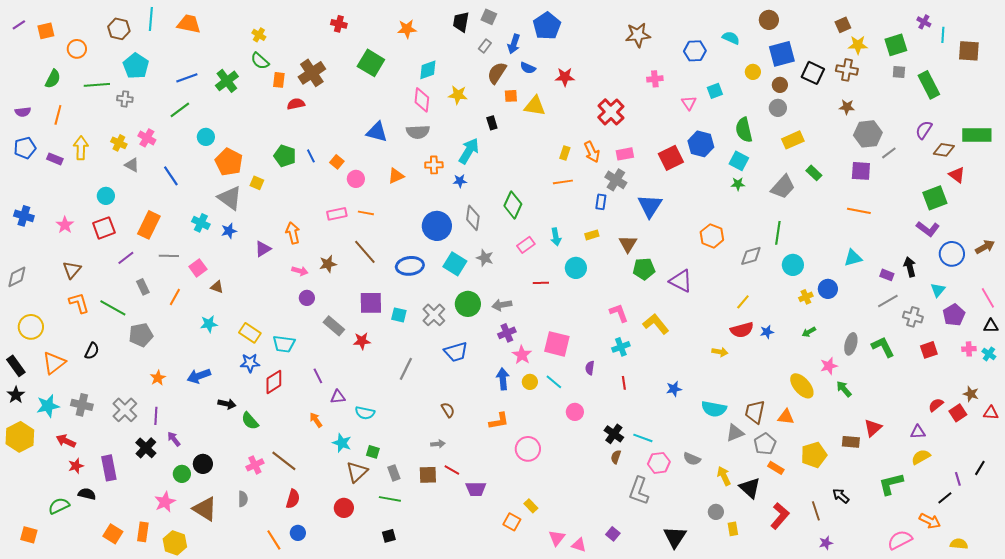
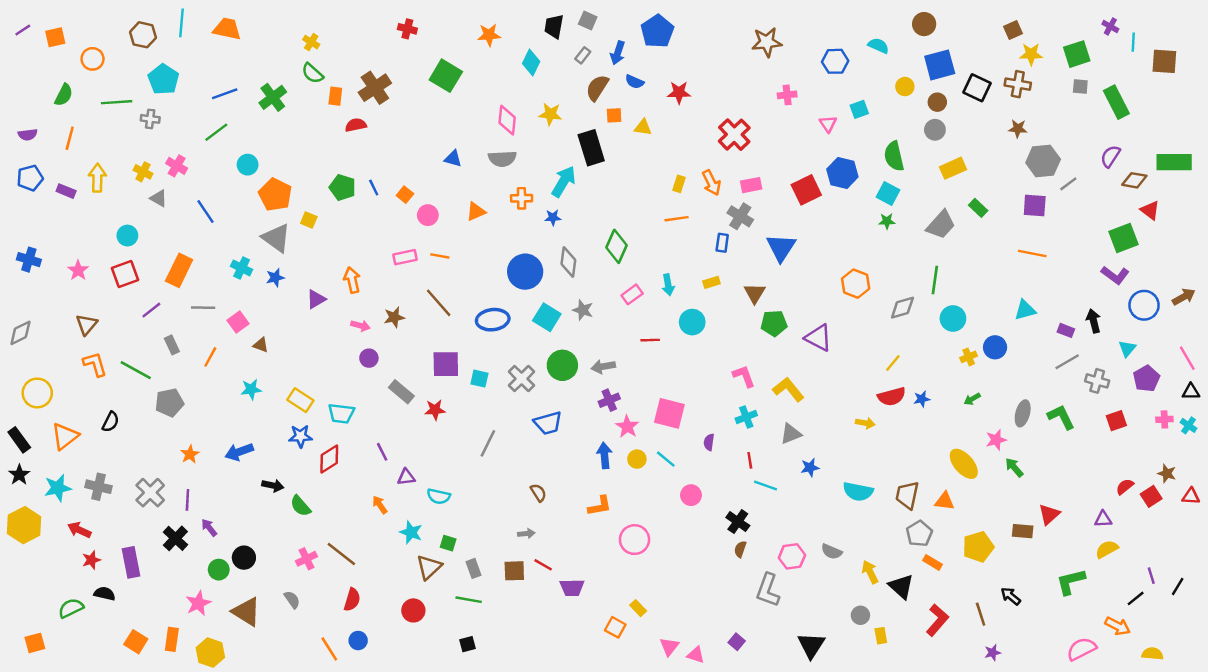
cyan diamond: (428, 70) -> (531, 62), moved, turned -45
yellow triangle: (535, 106) -> (643, 127), size x0.7
black rectangle: (492, 123) -> (591, 148), size x2.0
blue triangle: (377, 132) -> (453, 159), size x0.7
gray triangle: (735, 433) -> (791, 434), moved
cyan line: (643, 438) -> (765, 485), moved
black line: (980, 468) -> (1178, 586), moved
gray semicircle: (243, 499) -> (292, 600), turned -35
orange square: (29, 535) -> (35, 643), turned -30

